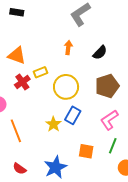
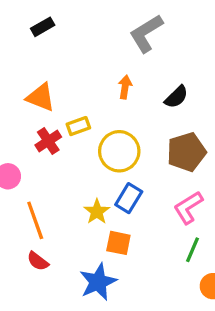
black rectangle: (17, 12) -> (43, 27), turned -40
orange square: (86, 151) -> (118, 243), moved
red semicircle: (19, 169) -> (38, 261), moved

